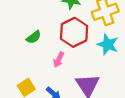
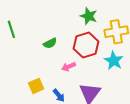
pink arrow: (59, 60) -> (69, 67), turned 32

